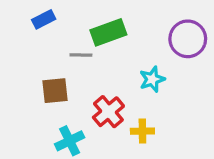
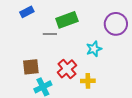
brown square: (55, 91) -> (31, 67), moved

